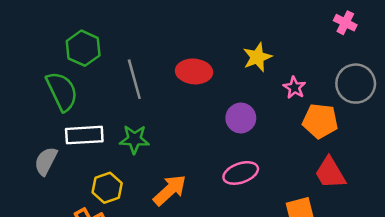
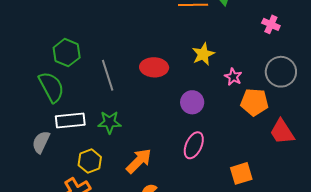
pink ellipse: (241, 173) -> (194, 145), turned -44
red trapezoid: (330, 173) -> (282, 132), moved

